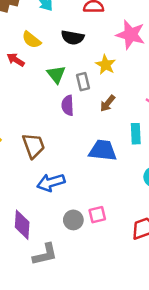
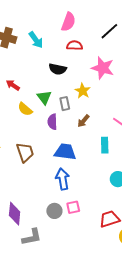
yellow semicircle: (31, 40) -> (25, 109), moved
blue trapezoid: (103, 151) -> (65, 152), moved
blue arrow: (51, 182) -> (63, 179), moved, turned 95

